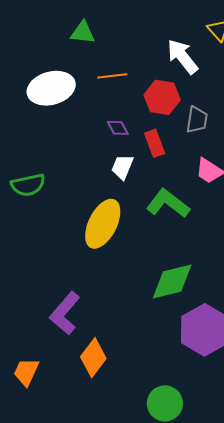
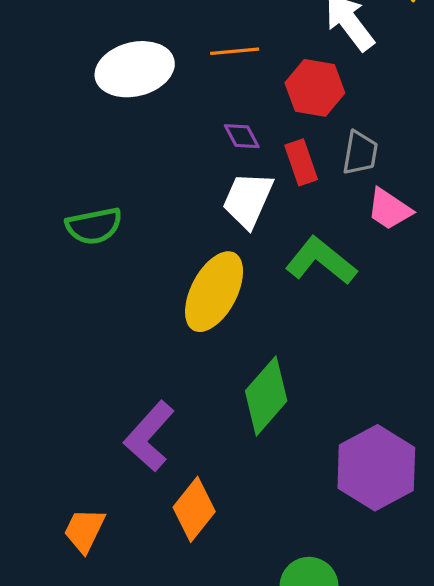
gray trapezoid: (197, 120) -> (360, 153), moved
white trapezoid: (122, 167) -> (248, 200), size x1.4
green diamond: (172, 281) -> (266, 396), moved, turned -36

